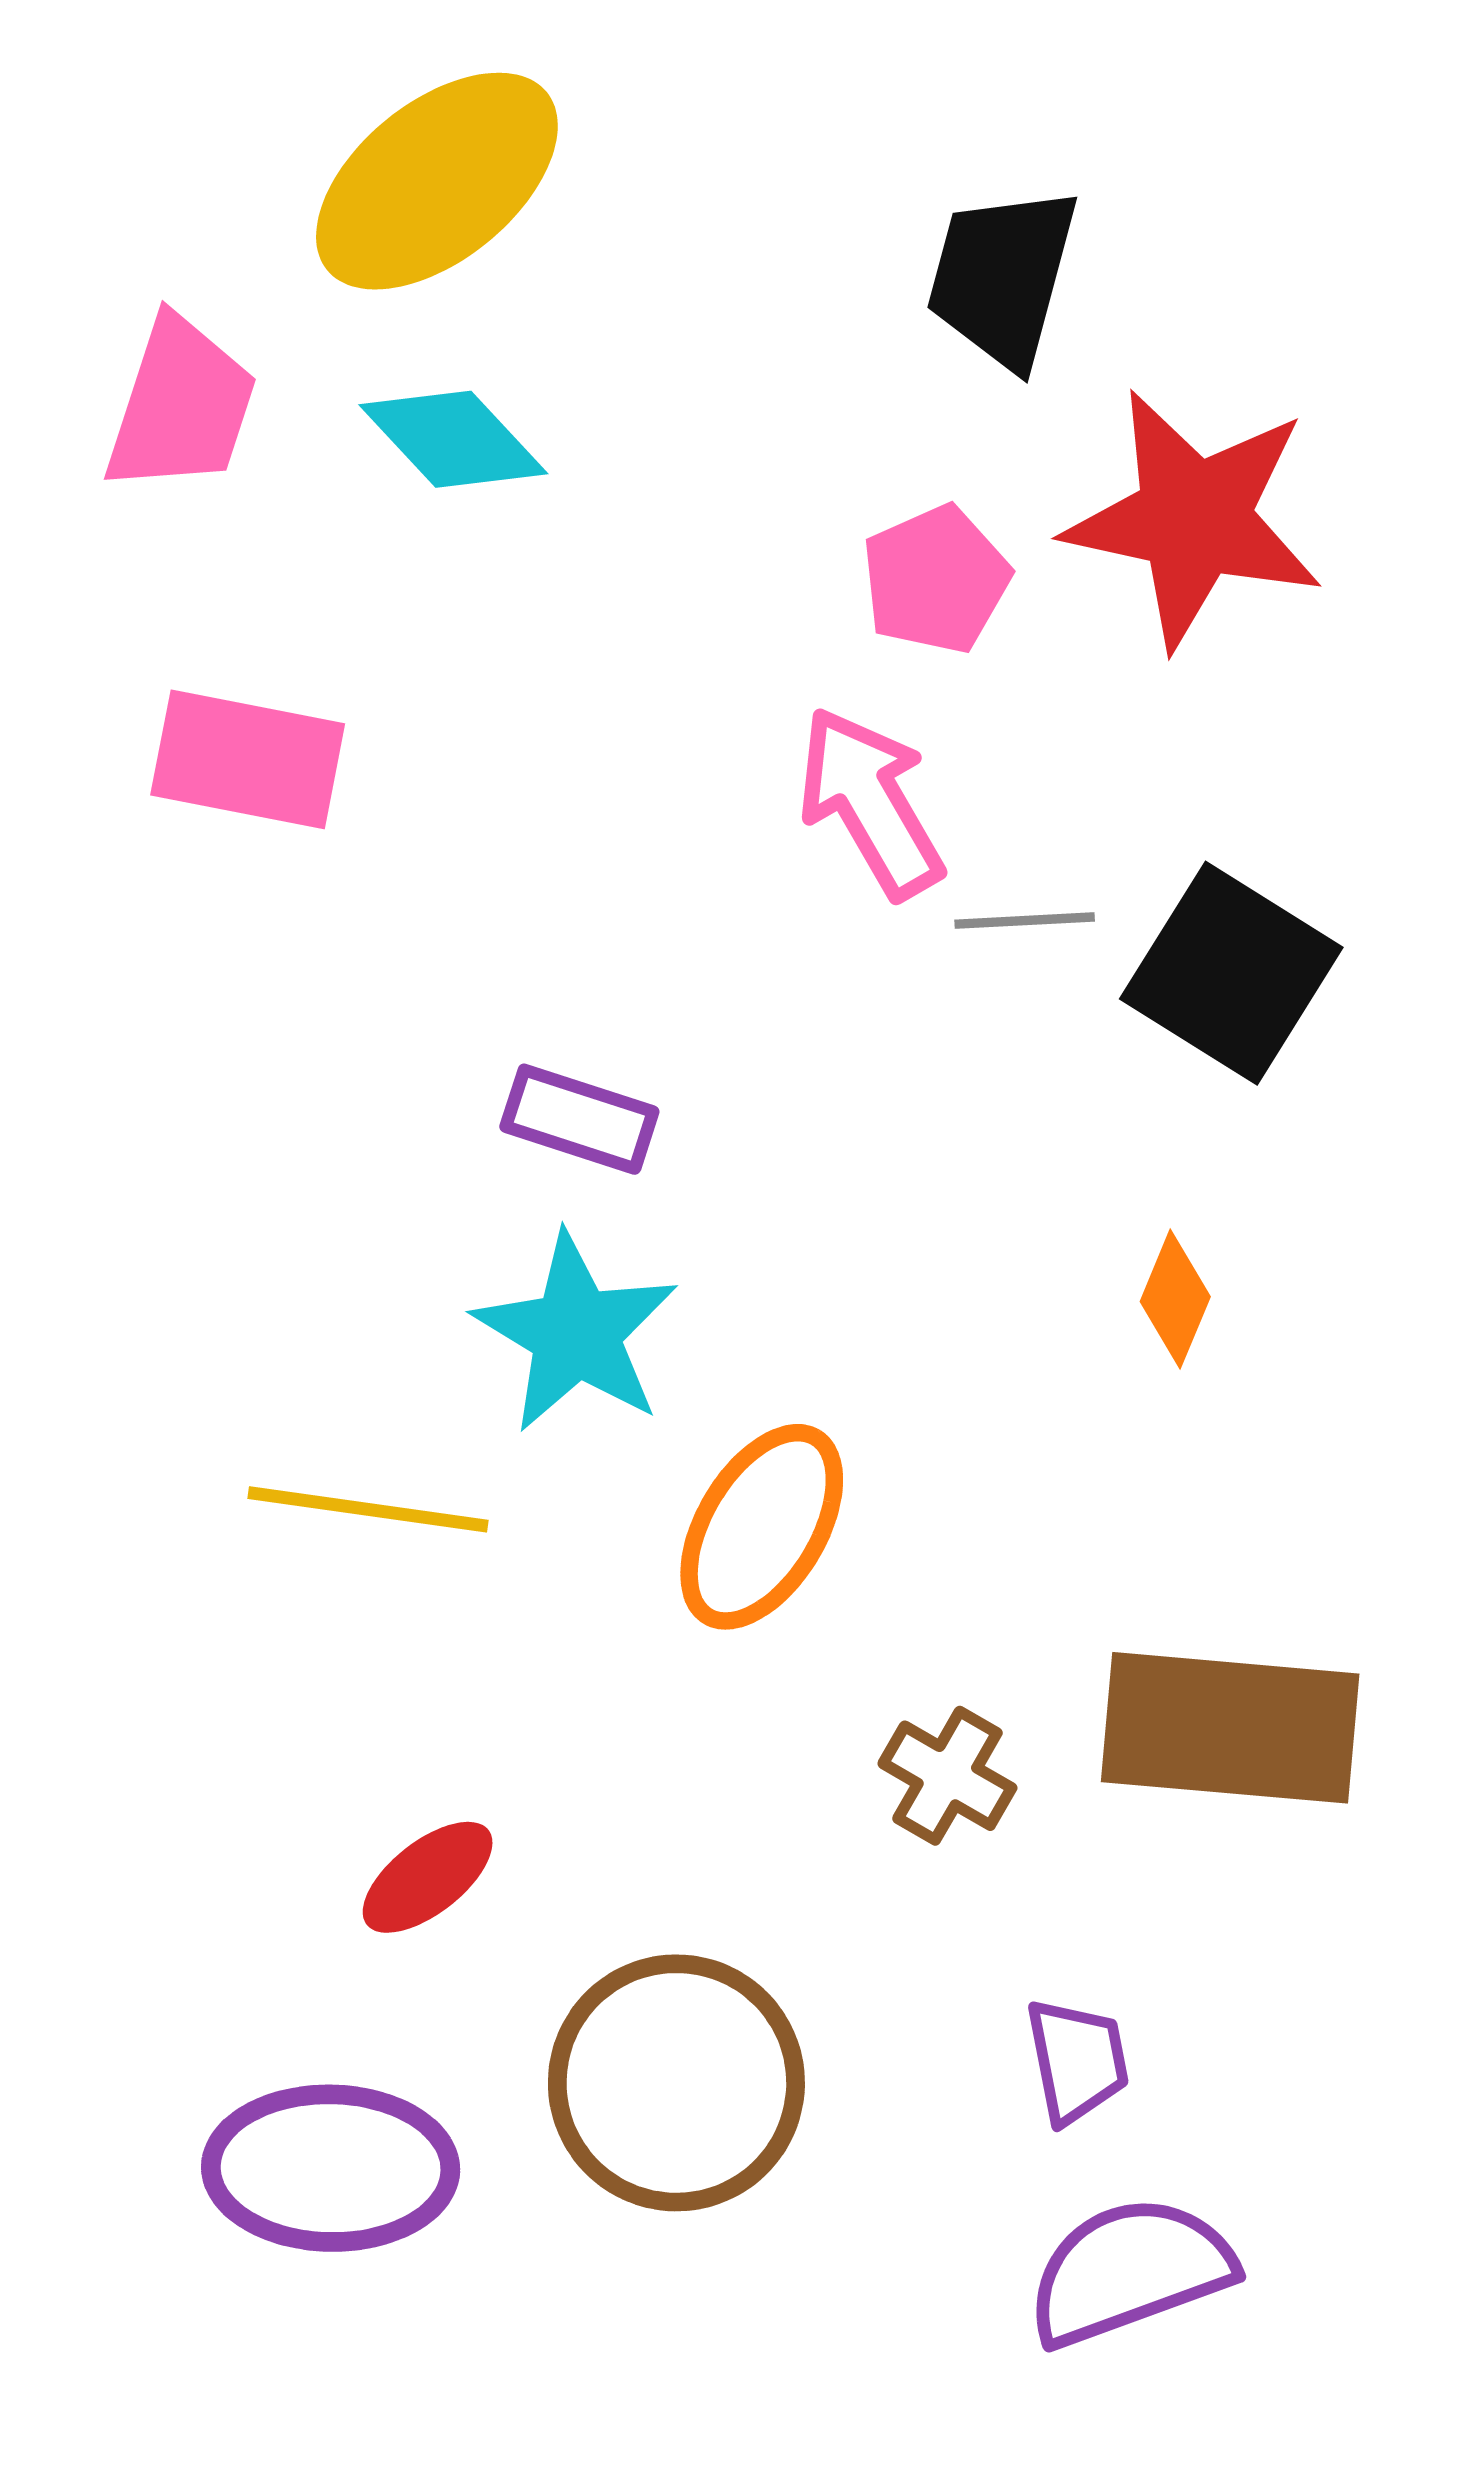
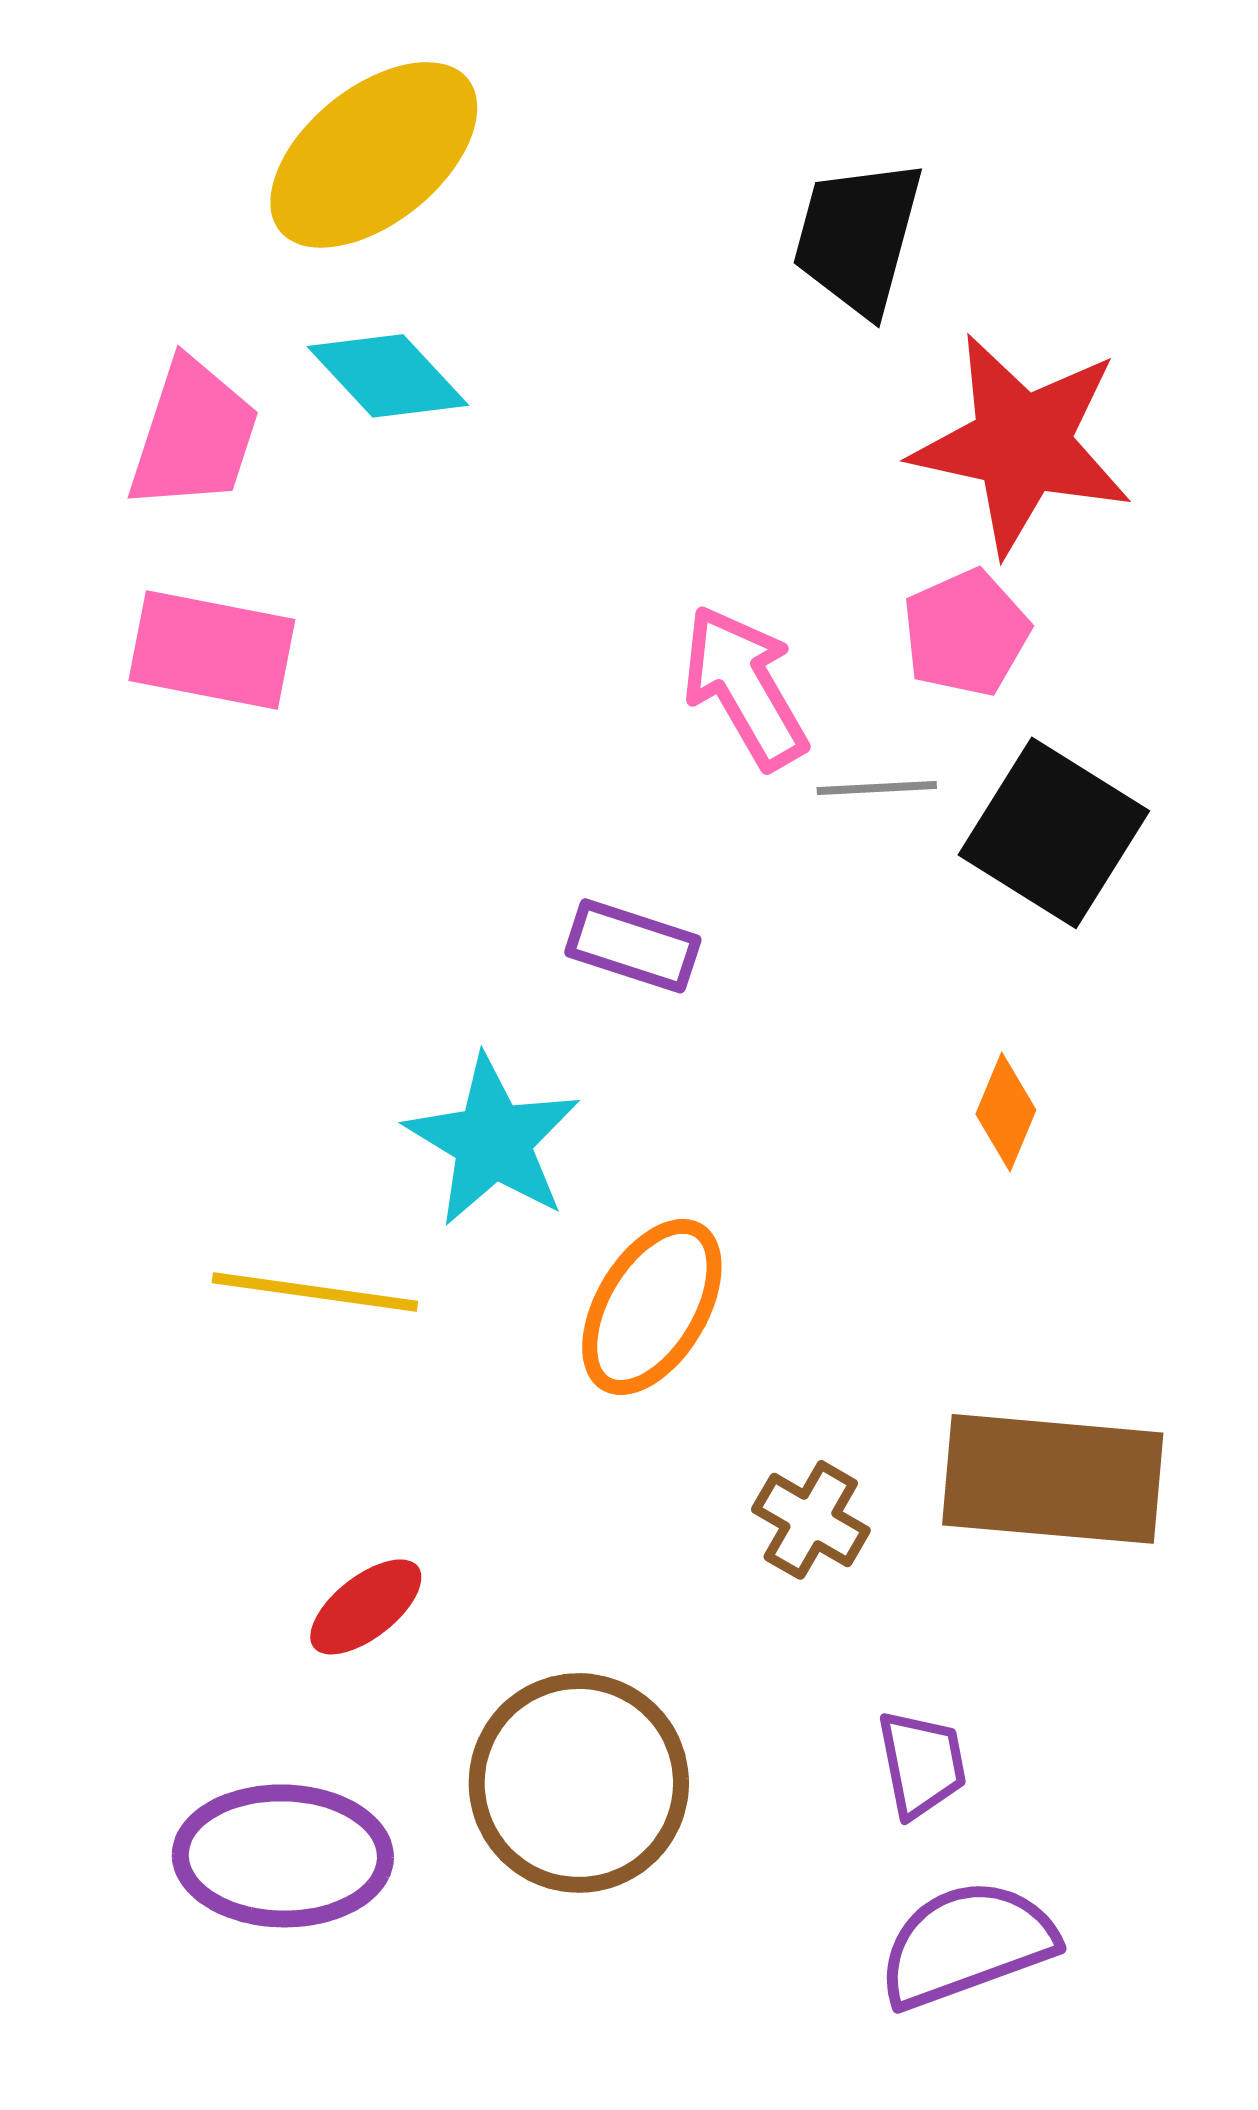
pink trapezoid: (181, 405) -> (194, 435), moved
pink pentagon: (936, 579) -> (966, 633), moved
purple rectangle: (579, 1119) -> (633, 946), moved

